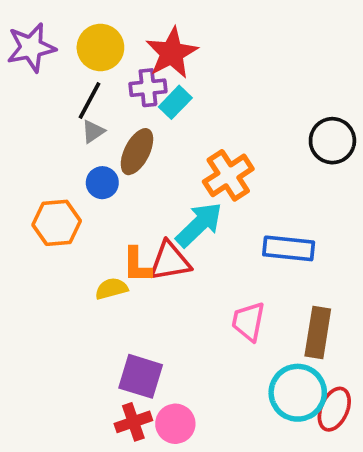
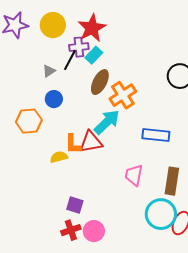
black line: (89, 100) -> (70, 60), moved
brown ellipse: (137, 152) -> (100, 82), moved
purple square: (141, 376) -> (75, 205), size x0.7

